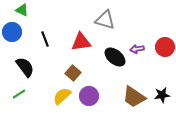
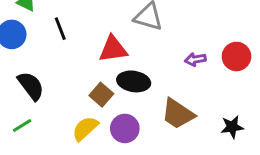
black line: (45, 39) -> (60, 29), moved
black ellipse: (115, 57) -> (134, 81), moved, turned -30
brown trapezoid: (134, 97) -> (178, 114), moved

